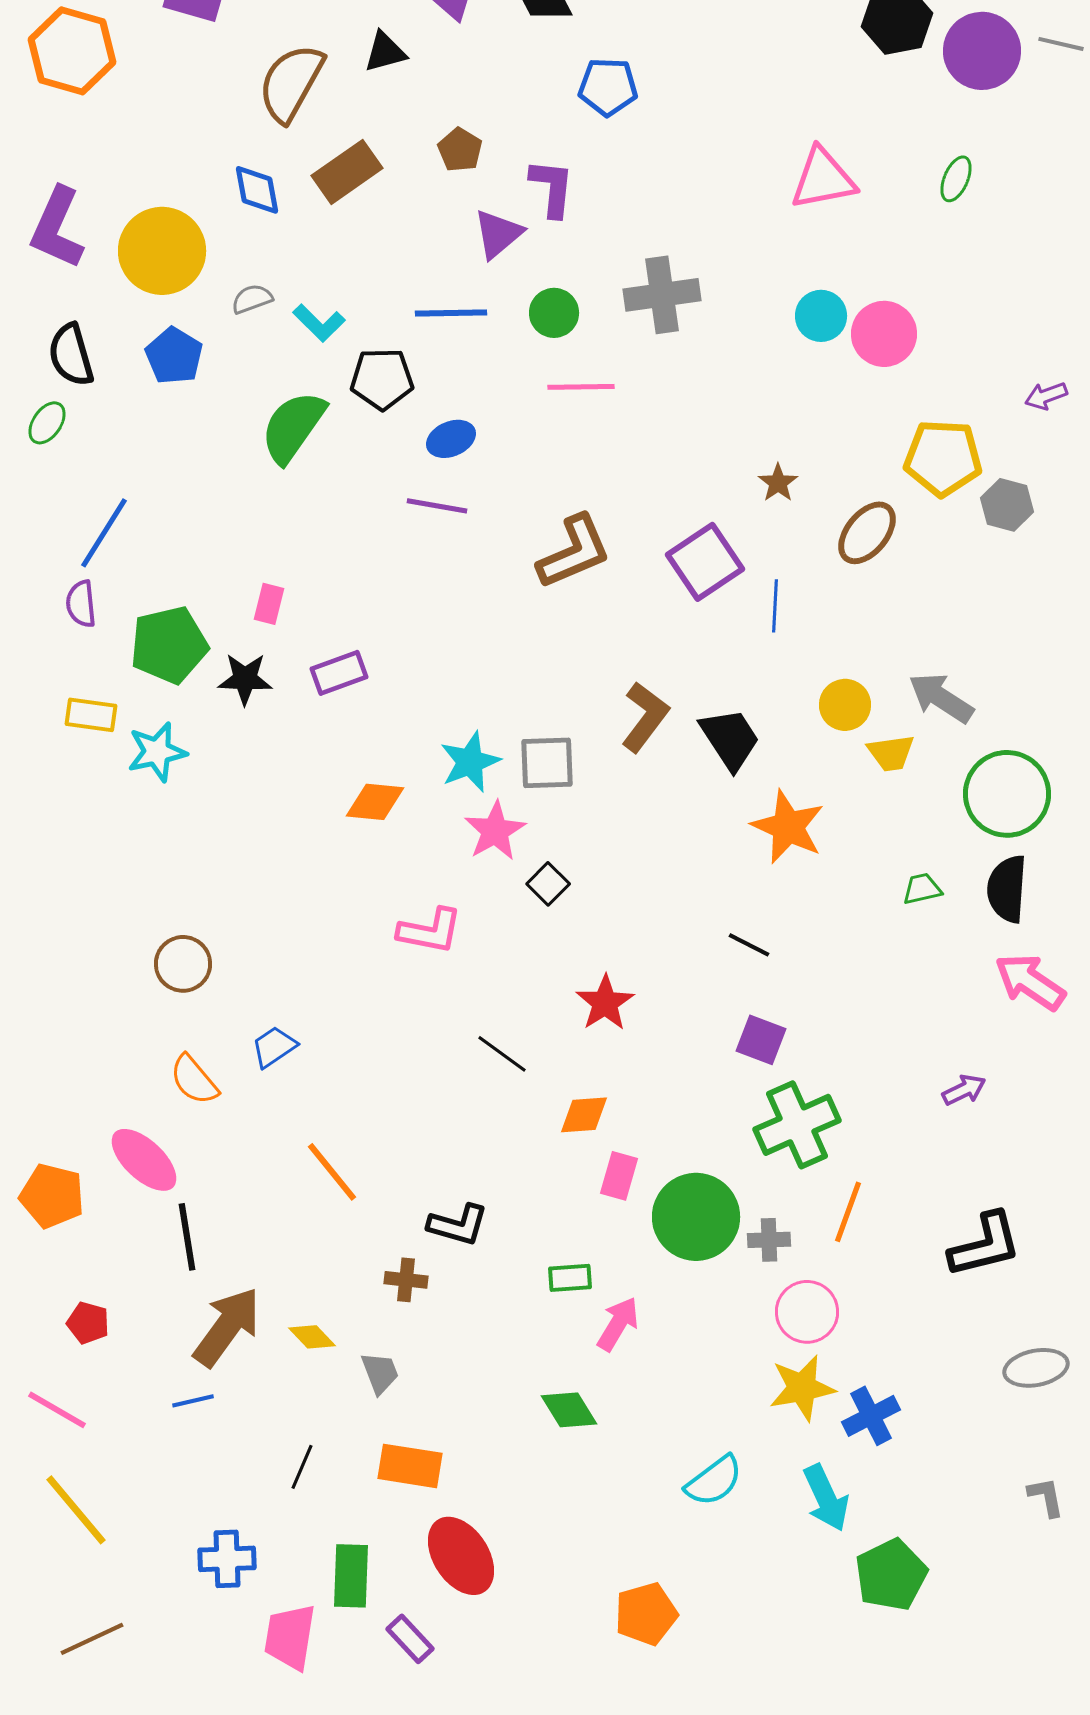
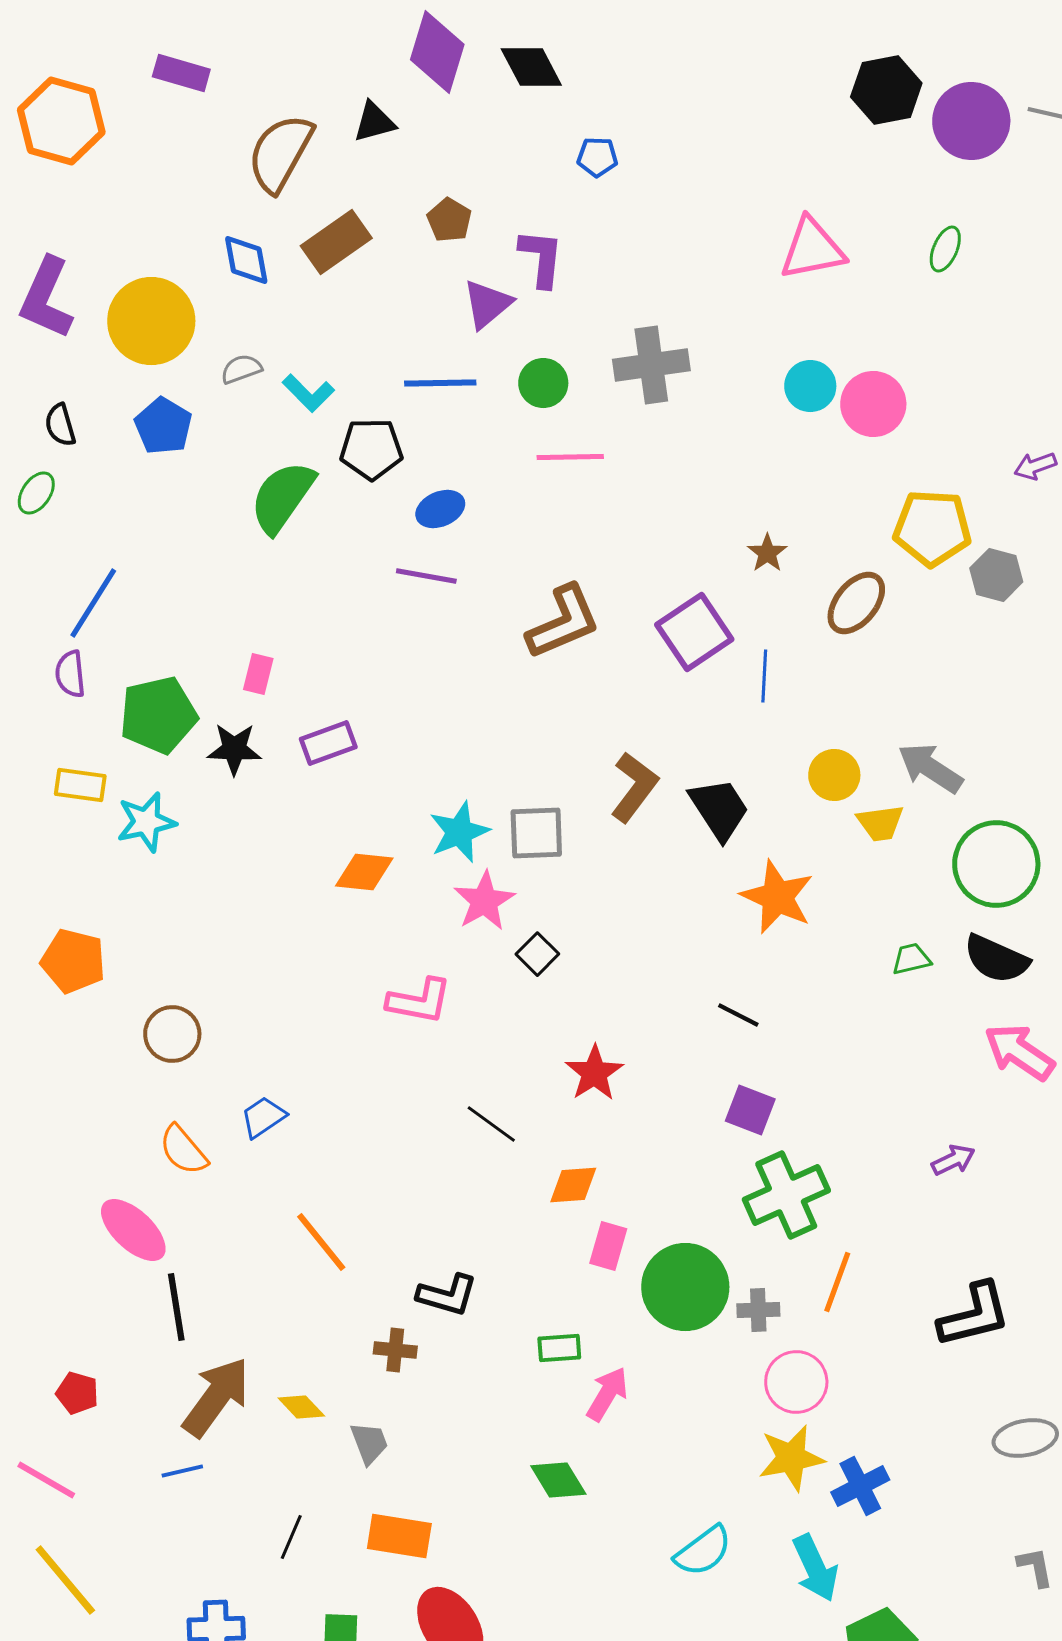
blue pentagon: (608, 87) -> (597, 157), size x0.7
black semicircle: (71, 355) -> (60, 425), size x0.7
black semicircle: (1007, 889) -> (996, 959), turned -70
orange pentagon: (52, 1196) -> (73, 961), moved

